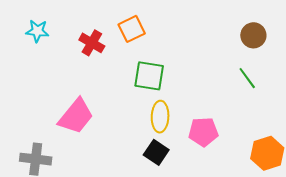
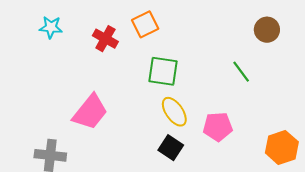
green line: (247, 78) -> (241, 72), moved
yellow ellipse: (160, 117) -> (174, 112), turned -36

